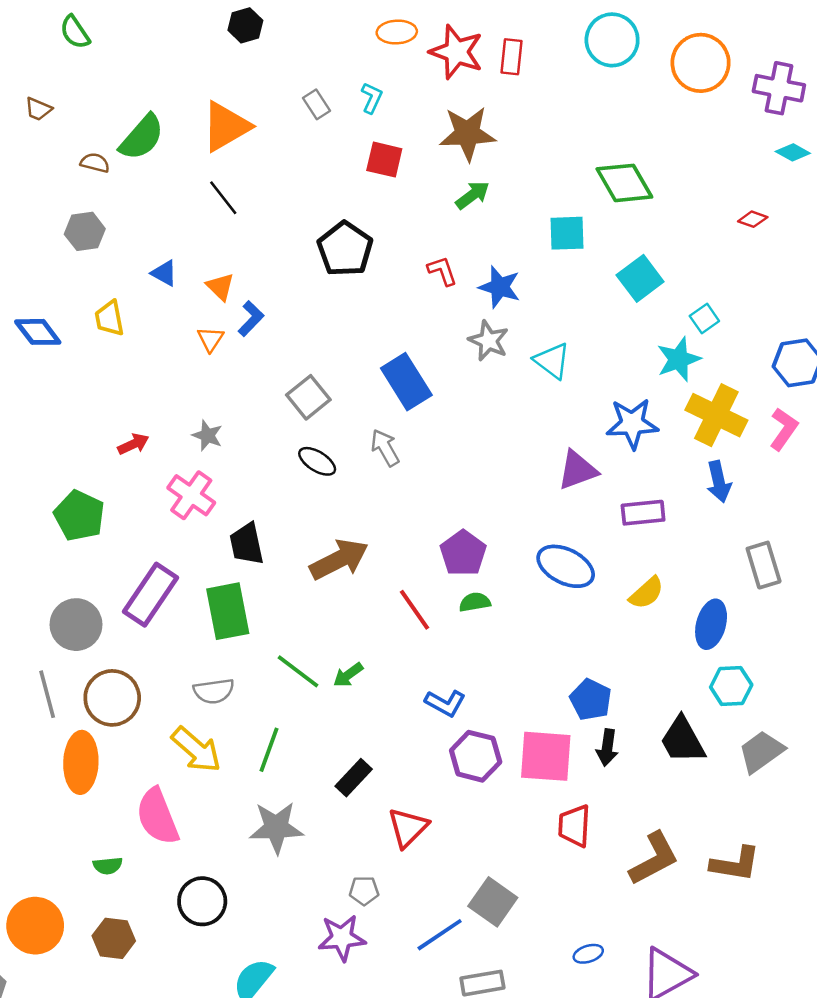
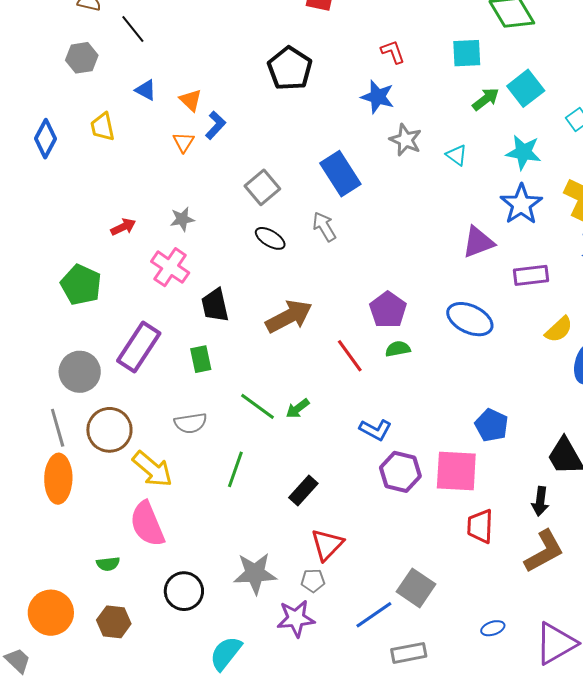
green arrow: (473, 195) -> (486, 99), moved
black line: (223, 198) -> (133, 29), moved
red L-shape: (442, 271) -> (393, 52), moved
blue star: (500, 287) -> (378, 97), moved
blue diamond: (38, 332) -> (46, 139), turned 66
cyan star: (679, 359) -> (523, 152), moved, turned 30
cyan triangle: (552, 361) -> (456, 155), size x0.7
blue star: (632, 424) -> (521, 204), turned -30
gray star: (207, 435) -> (182, 219), turned -30
yellow semicircle: (647, 593) -> (559, 329), moved
green rectangle: (228, 611) -> (201, 359), size x0.6
black arrow: (607, 747) -> (540, 501), moved
yellow arrow: (196, 750) -> (152, 469), moved
orange ellipse: (81, 762) -> (58, 479), moved
gray star: (276, 828) -> (255, 573), moved
red triangle: (408, 828) -> (327, 545), moved

